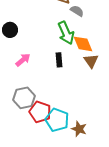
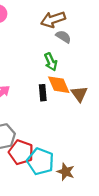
green arrow: (66, 33) -> (51, 62), size x0.7
orange diamond: (83, 44) -> (59, 85), moved

